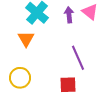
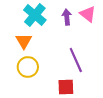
yellow circle: (20, 78) -> (28, 67), moved

